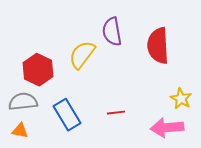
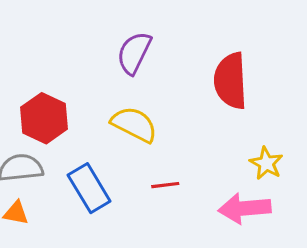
purple semicircle: (112, 32) -> (134, 53), moved, turned 36
yellow semicircle: (82, 55) -> (134, 124), moved, turned 80

